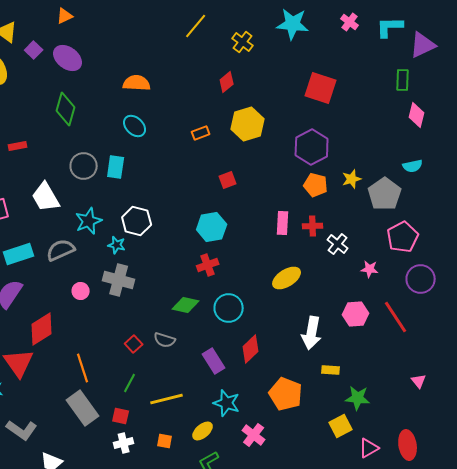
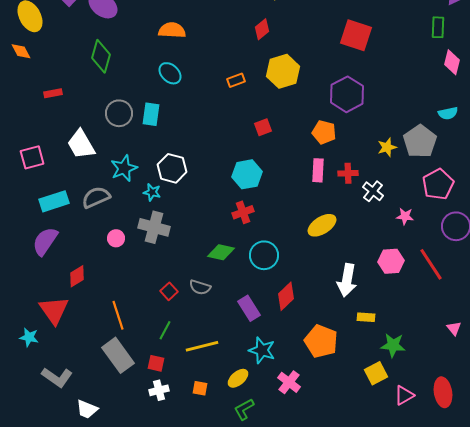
yellow star: (352, 179) -> (387, 147), moved
orange pentagon: (316, 185) -> (324, 132), moved
red diamond: (42, 329) -> (77, 276), size x0.7

